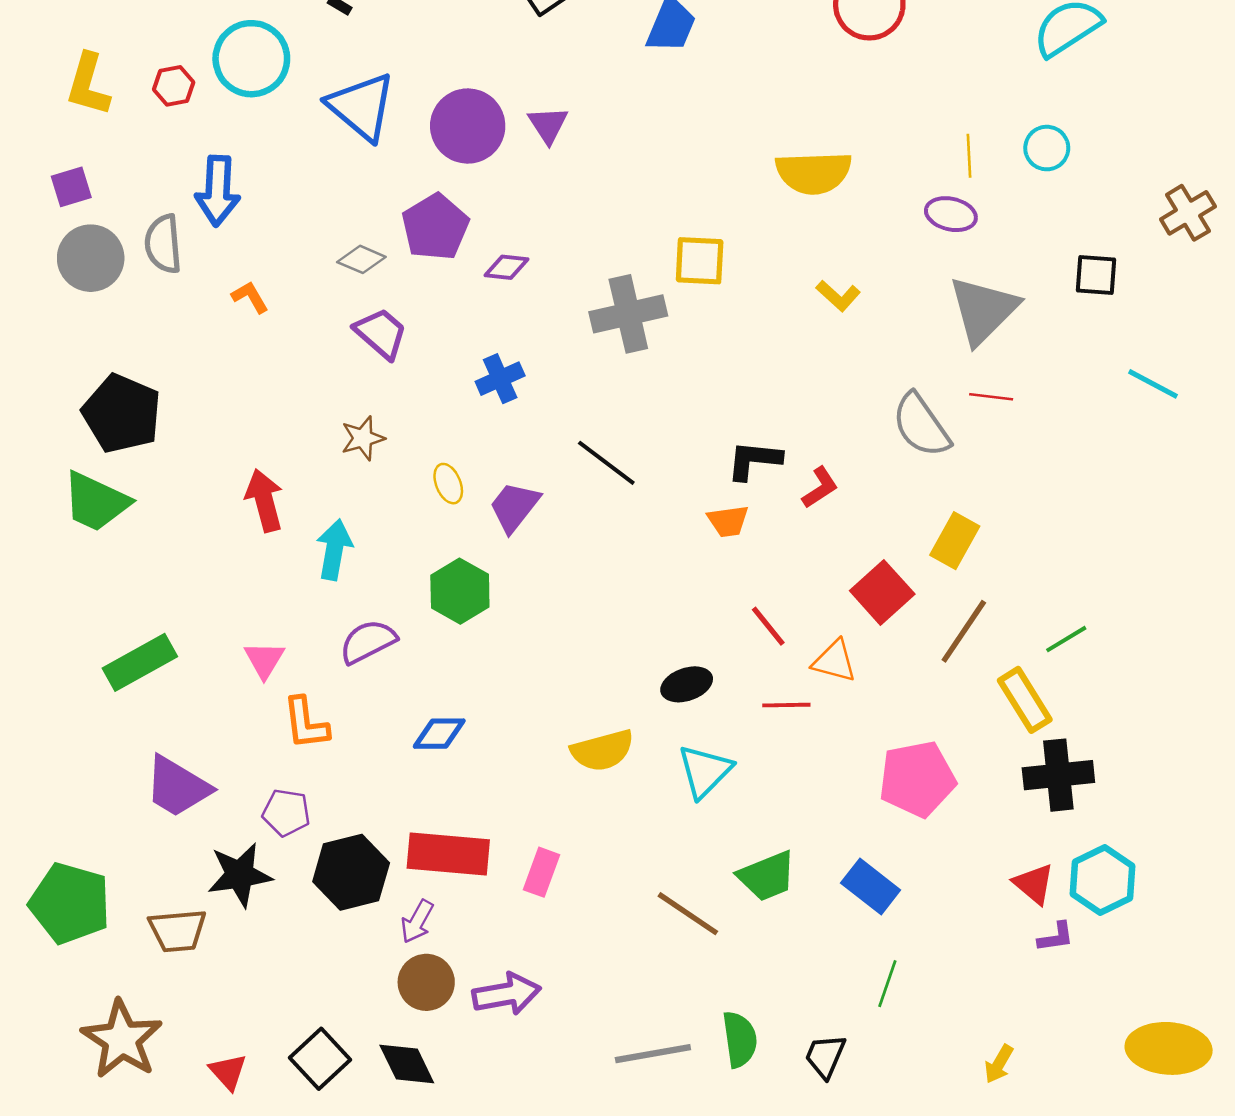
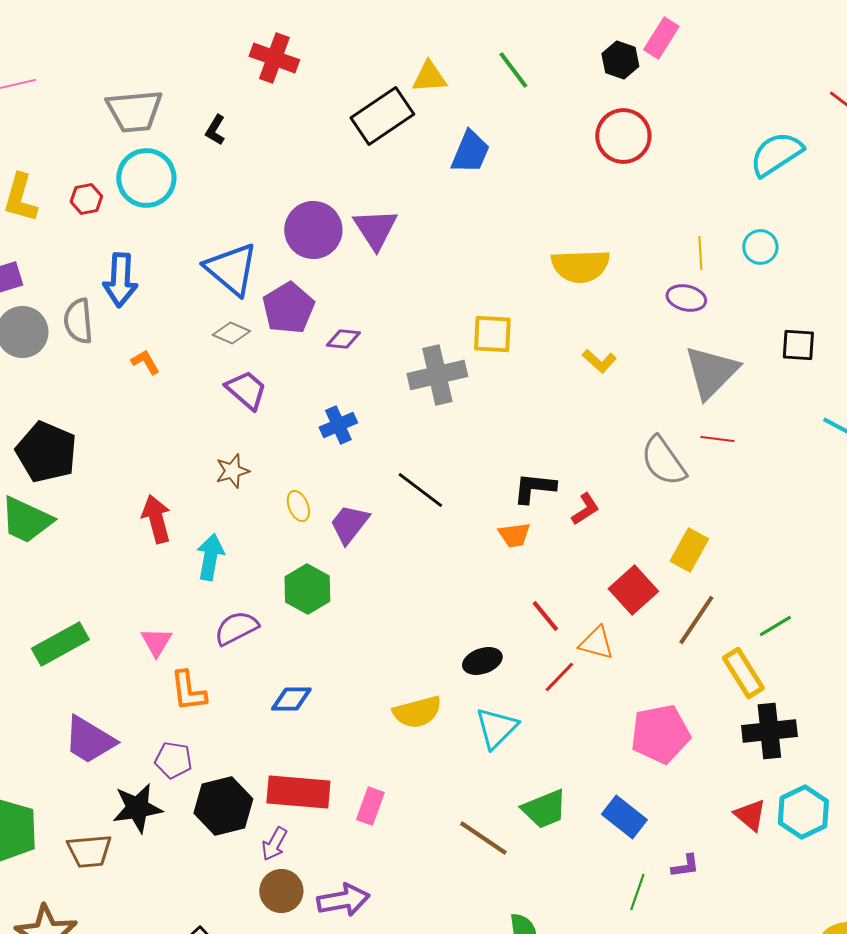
blue triangle: (361, 107) -> (231, 269), moved
purple triangle: (548, 125) -> (375, 229), size x1.4
red line: (786, 705) -> (559, 677), turned -45
purple L-shape: (1056, 937) -> (685, 866), moved

